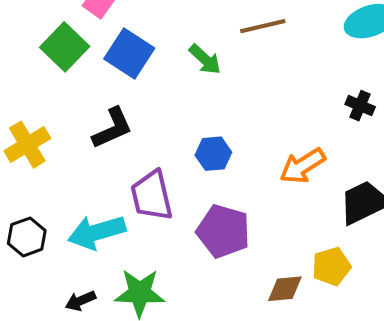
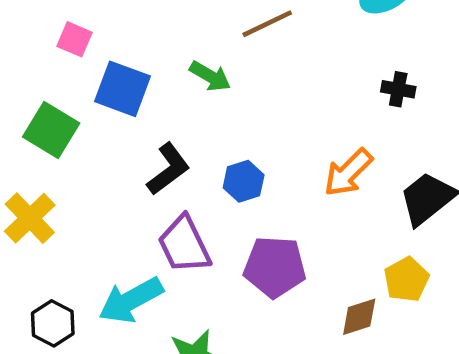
green square: (65, 47) -> (51, 130), moved
black L-shape: (112, 128) -> (168, 169), moved

